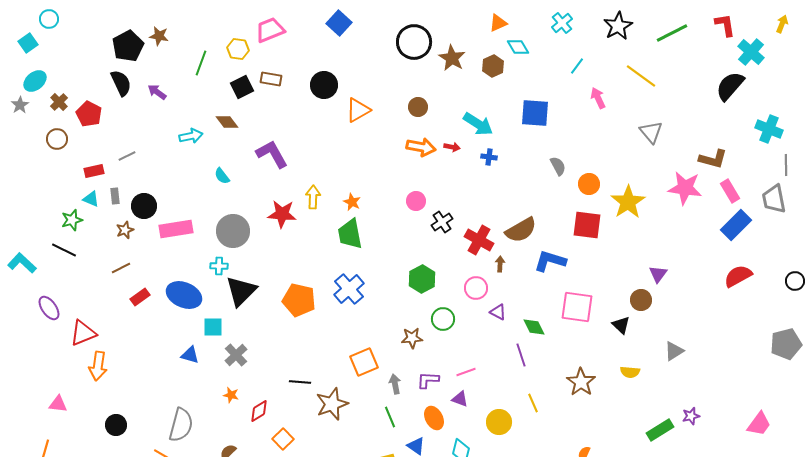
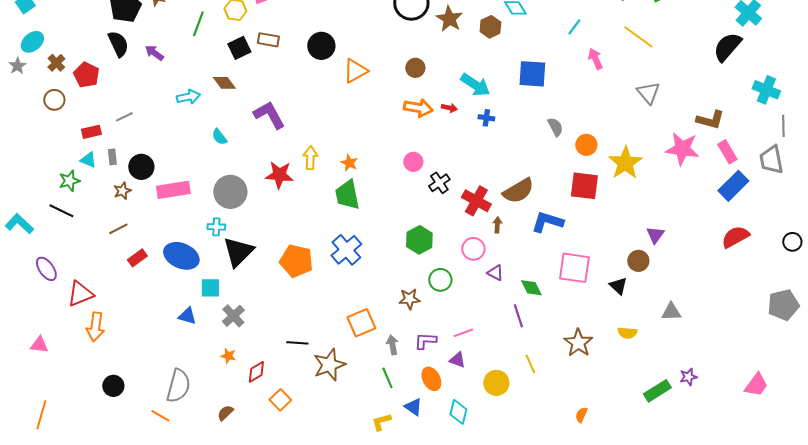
gray triangle: (674, 351) -> (671, 312), turned 30
pink triangle: (58, 404) -> (39, 345), moved

